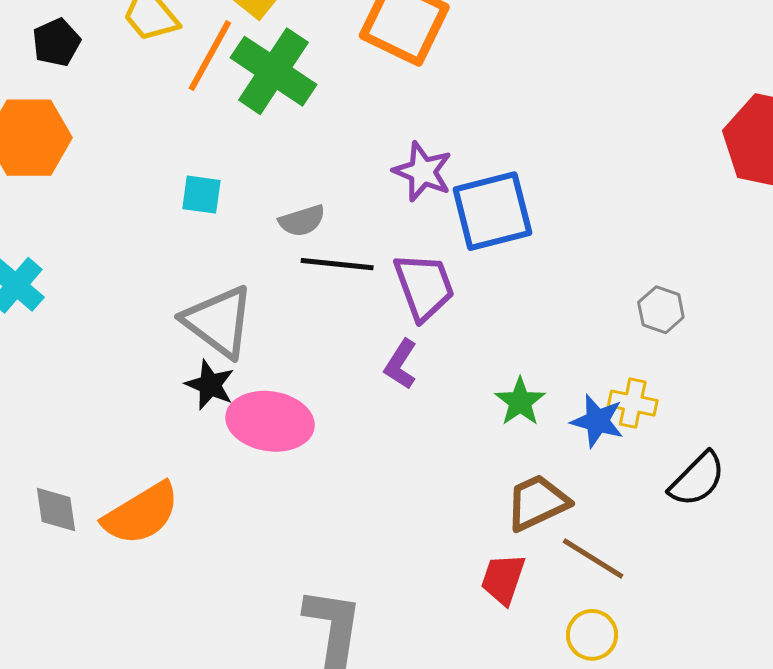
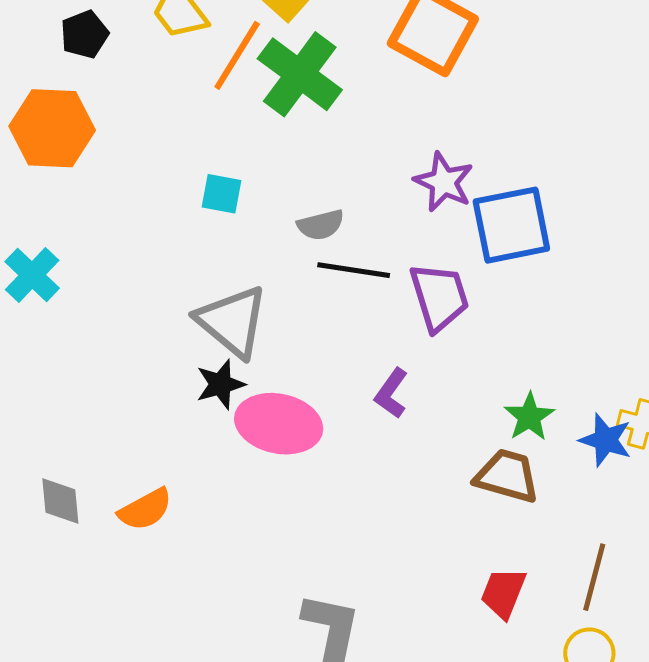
purple L-shape: (401, 364) -> (391, 393), moved
black star: (210, 385) -> (220, 384), turned 30
brown trapezoid: (537, 502) -> (507, 476), moved, turned 38
orange semicircle: (141, 514) -> (145, 509), size x0.7
brown line: (593, 558) -> (594, 577), turned 70

